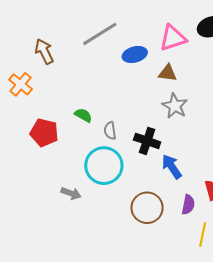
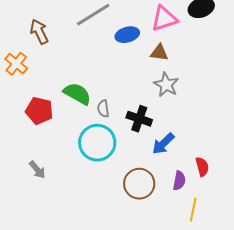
green semicircle: (83, 115) -> (77, 94), size x1.6
blue arrow: (172, 167) -> (163, 144), turned -100
gray arrow: (71, 193) -> (37, 170), moved, turned 30

